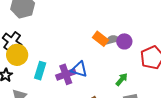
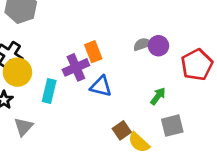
orange rectangle: (100, 39) -> (93, 52), moved, turned 35
purple cross: (66, 74) -> (76, 67), moved

